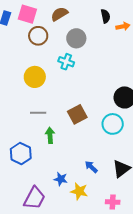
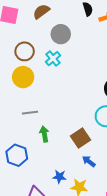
brown circle: (38, 36) -> (25, 51), moved
cyan cross: (66, 62) -> (53, 59), turned 35
brown square: (77, 114) -> (80, 138), moved

